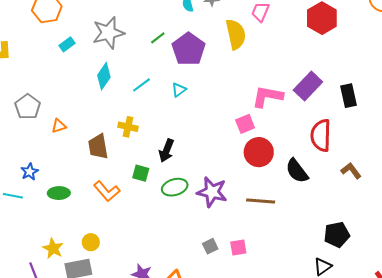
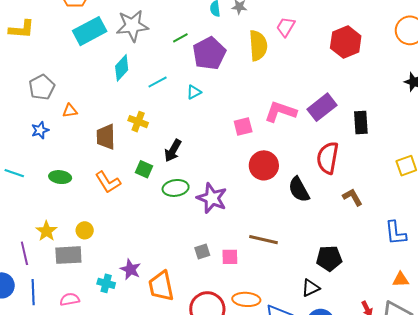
cyan rectangle: (67, 44) -> (90, 31), size x2.0
pink square: (245, 124) -> (243, 127), moved
blue star: (29, 172) -> (40, 130), moved
brown line: (261, 201) -> (263, 240), moved

